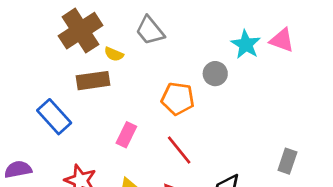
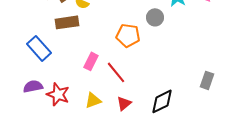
red line: (179, 150) -> (116, 72), moved
purple semicircle: (18, 169) -> (33, 86), moved

